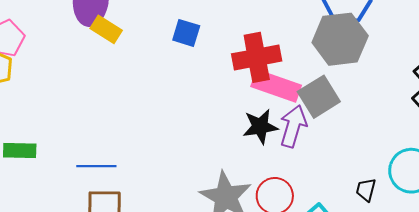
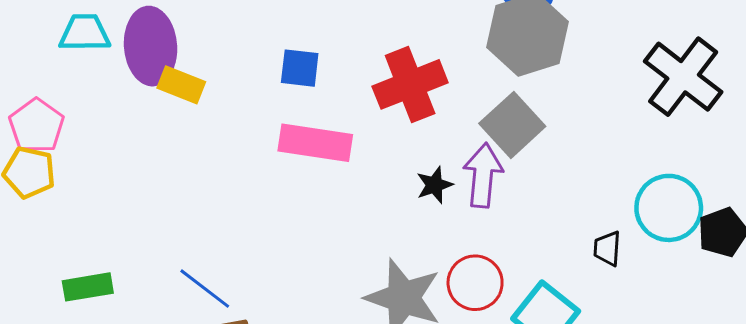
pink rectangle: (276, 86) -> (315, 143), moved
black star: (260, 127) -> (434, 185), size x0.7
blue line: (96, 166) -> (205, 289), turned 48

